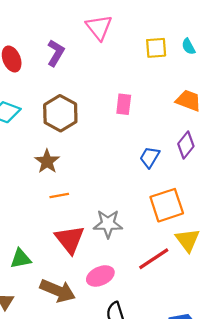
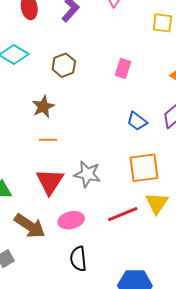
brown hexagon: (60, 113) -> (64, 65), size x0.7
blue trapezoid: (150, 157) -> (137, 121), turned -95

